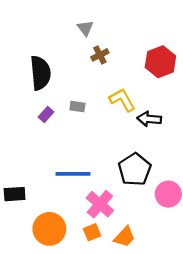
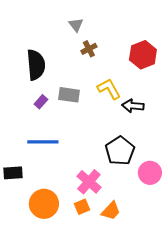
gray rectangle: (77, 107) -> (69, 95), size x1.5
blue line: (73, 174) -> (43, 142), moved

